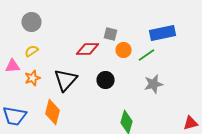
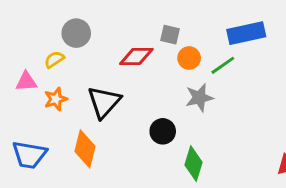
gray circle: (32, 22) -> (76, 33), moved
black circle: (106, 80) -> (163, 131), moved
gray star: (154, 84) -> (199, 98), moved

